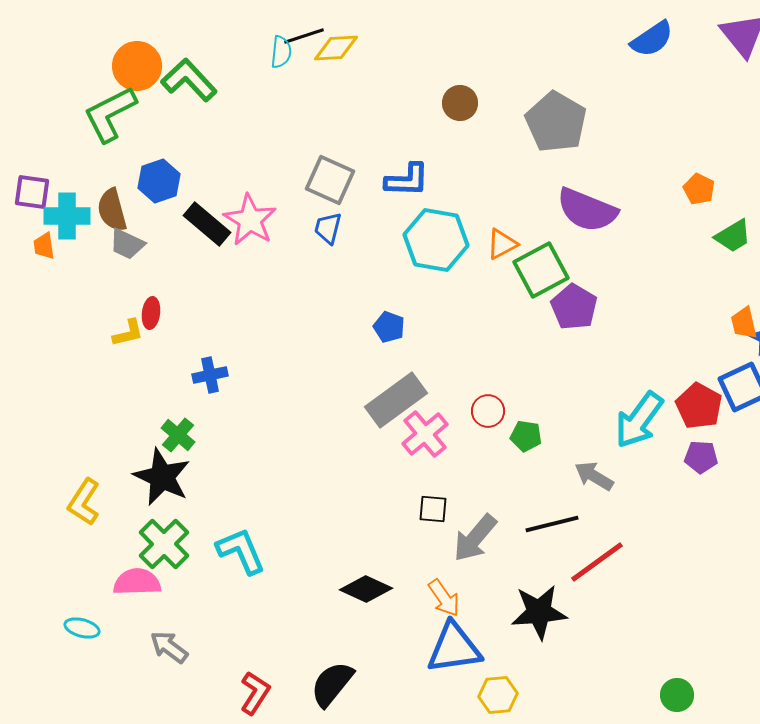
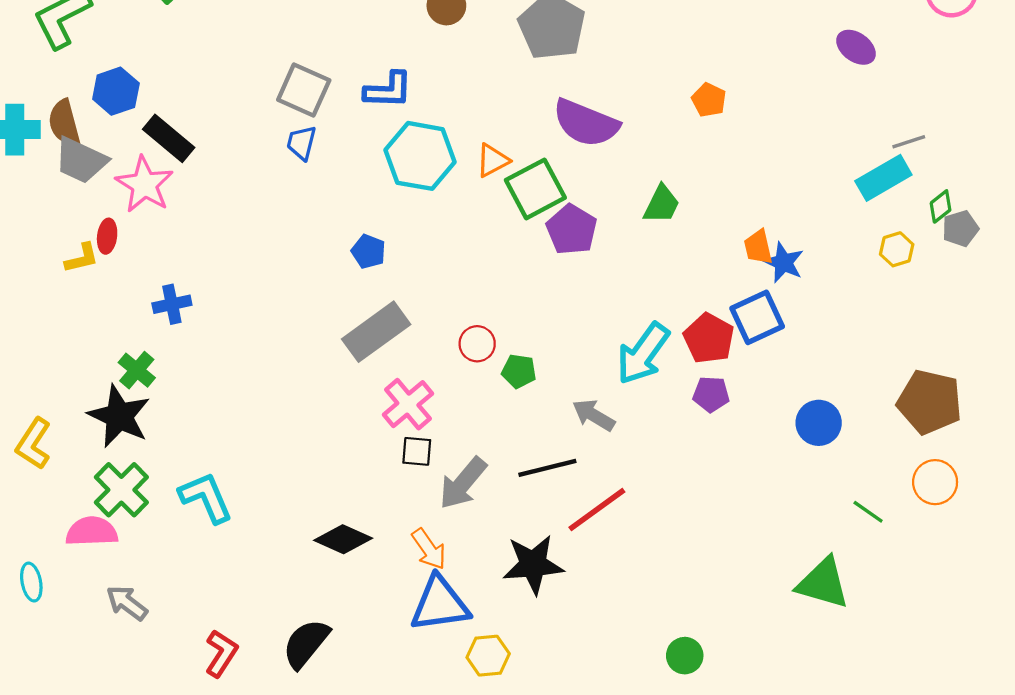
pink star: (250, 220) -> (144, 185), moved
green trapezoid: (733, 236) -> (662, 204), moved, turned -33
gray trapezoid: (127, 244) -> (81, 160), size x1.4
pink cross: (425, 434) -> (408, 404), moved
cyan ellipse: (82, 628) -> (31, 582), turned 64

